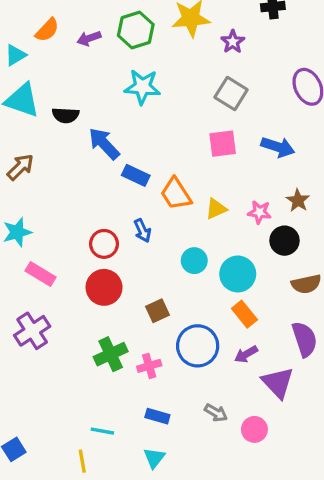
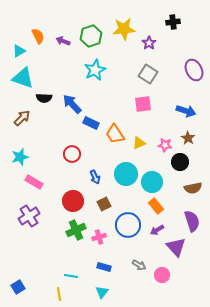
orange semicircle: (47, 30) -> (38, 36), turned -70
purple arrow: (89, 38) -> (63, 41), turned 40
cyan star: (142, 87) -> (95, 70), turned -30
black semicircle: (66, 115) -> (44, 98), moved
blue arrow: (278, 147) -> (186, 111), moved
blue arrow: (142, 231) -> (95, 177), moved
red circle: (104, 244) -> (72, 154), moved
cyan circle: (194, 261) -> (126, 174), size x1.5
red circle: (104, 287) -> (73, 201), moved

